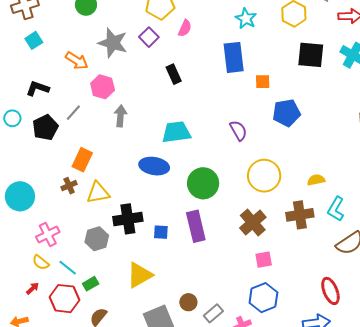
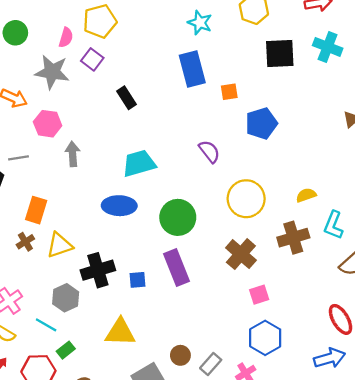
pink semicircle: (185, 28) -> (66, 37), moved
gray line: (73, 113) -> (19, 158), turned 48
cyan line: (68, 268) -> (46, 325), moved
yellow triangle: (140, 275) -> (120, 332), turned 40

